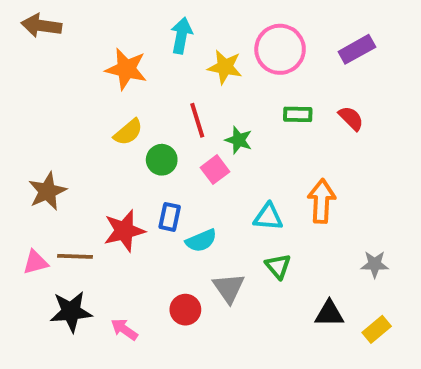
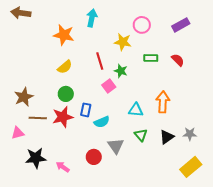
pink circle: (280, 49) -> (142, 25), size x0.7
yellow star: (225, 67) -> (123, 42), moved
green circle: (162, 160) -> (66, 94), moved
brown line: (75, 256) -> (38, 118), moved
black triangle: (329, 314) -> (167, 137), moved, turned -35
yellow rectangle: (377, 329) -> (191, 167), size x1.5

